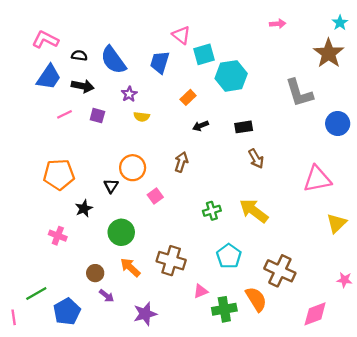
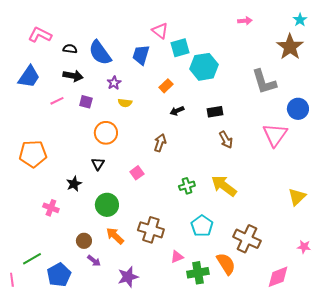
blue trapezoid: (49, 77) -> (29, 77), moved
orange circle: (133, 168) -> (106, 133), moved
orange pentagon: (59, 174) -> (33, 154), moved
pink triangle: (317, 179) -> (275, 135), moved, turned -44

